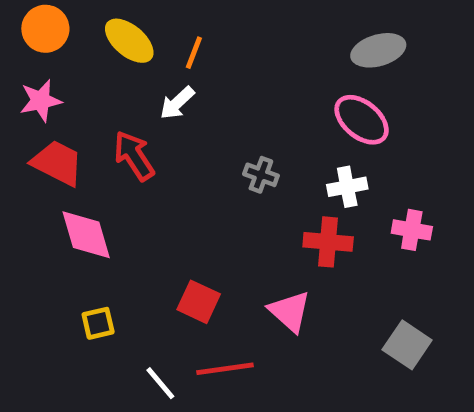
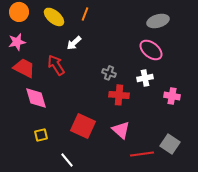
orange line: (194, 53) -> (85, 14), moved
red cross: (328, 242) -> (119, 95), moved
red square: (199, 302) -> (83, 126), size x1.4
red line: (225, 369) -> (142, 154), moved

